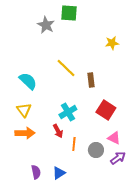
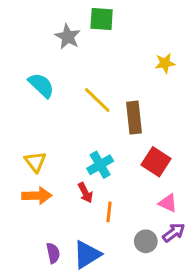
brown rectangle: (91, 80) -> (134, 118), size x1.5
cyan semicircle: (28, 81) -> (41, 85), moved
gray circle: (96, 150) -> (146, 241), moved
blue triangle: (59, 173) -> (87, 255), size x1.5

